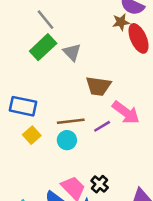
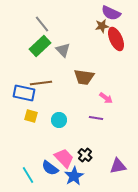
pink arrow: (126, 113) -> (106, 98), size x0.6
brown line: (71, 121) -> (41, 83), moved
purple line: (102, 126) -> (96, 118), moved, turned 40
yellow square: (32, 135) -> (31, 116), turned -32

